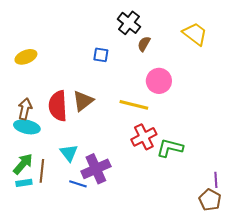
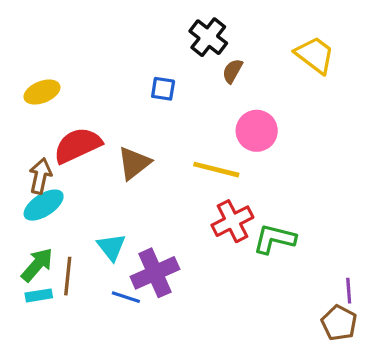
red semicircle: (58, 106) -> (77, 145), moved, turned 68
cyan ellipse: (27, 127) -> (44, 205), turned -45

